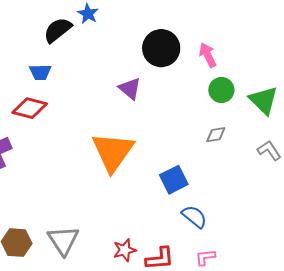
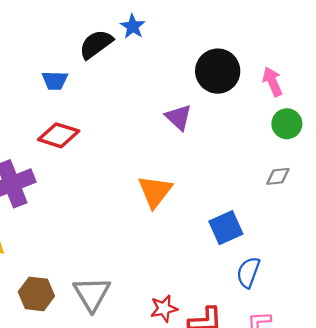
blue trapezoid: (40, 72) -> (55, 80), moved
orange triangle: (113, 152) -> (155, 191), size x0.7
blue semicircle: (194, 217) -> (248, 272), turned -112

